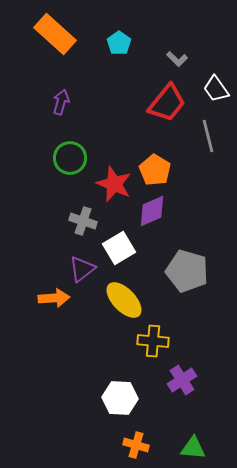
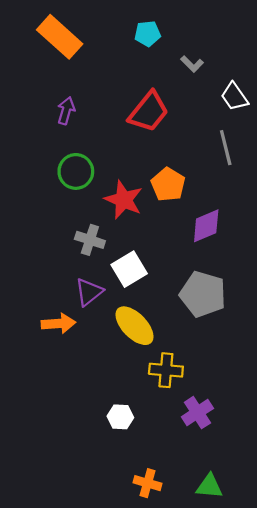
cyan pentagon: (119, 43) -> (148, 34), moved, turned 30
red trapezoid: (167, 103) -> (149, 112), moved
purple diamond: (152, 211) -> (206, 226), moved
white hexagon: (120, 398) -> (120, 417), moved, size x0.7

